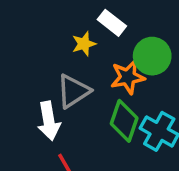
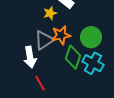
green circle: (152, 56) -> (91, 37), moved
orange star: (128, 77) -> (61, 35), moved

